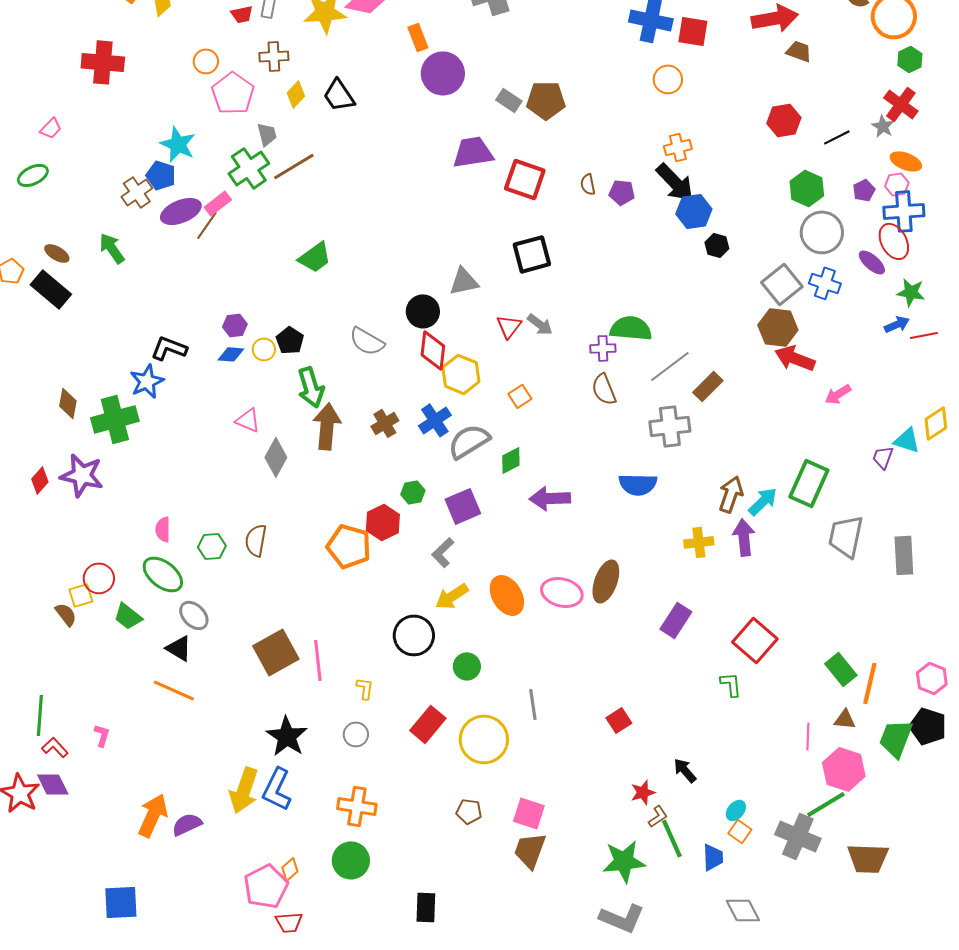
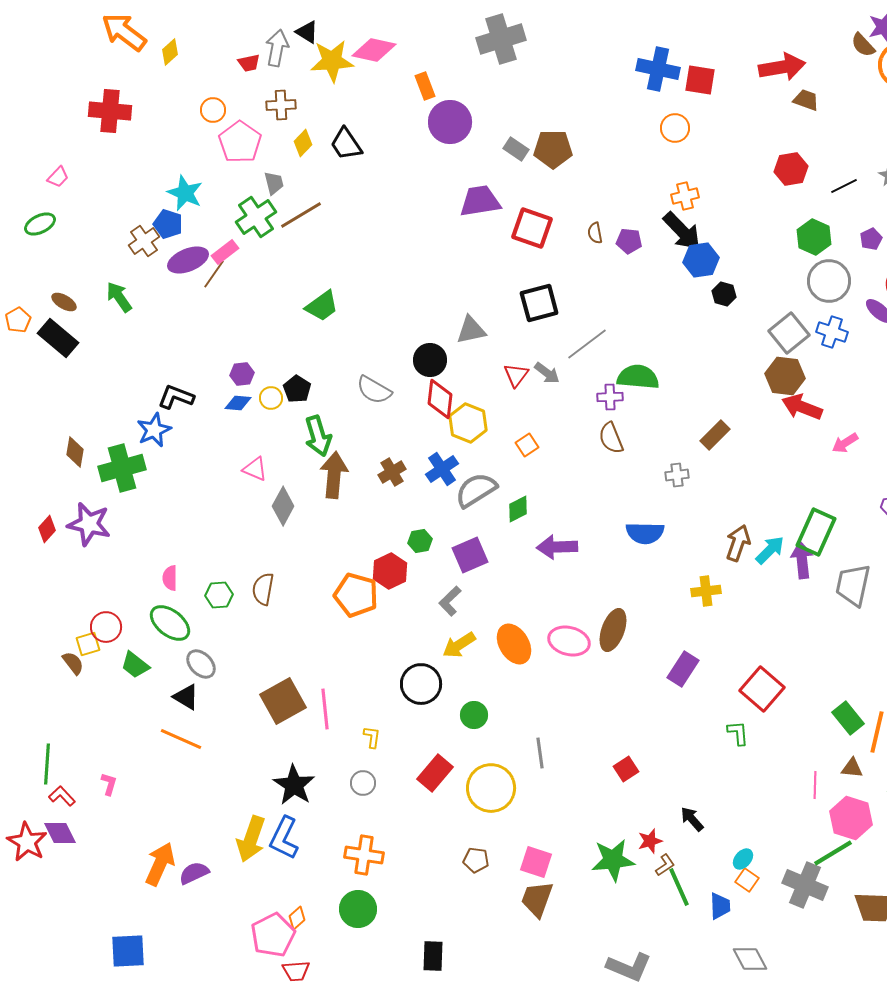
gray line: (670, 366) -> (587, 344), moved
gray cross: (670, 426) -> (677, 475), size x0.6
purple arrow: (744, 537) -> (802, 560), moved
green star: (624, 861) -> (613, 860), moved

